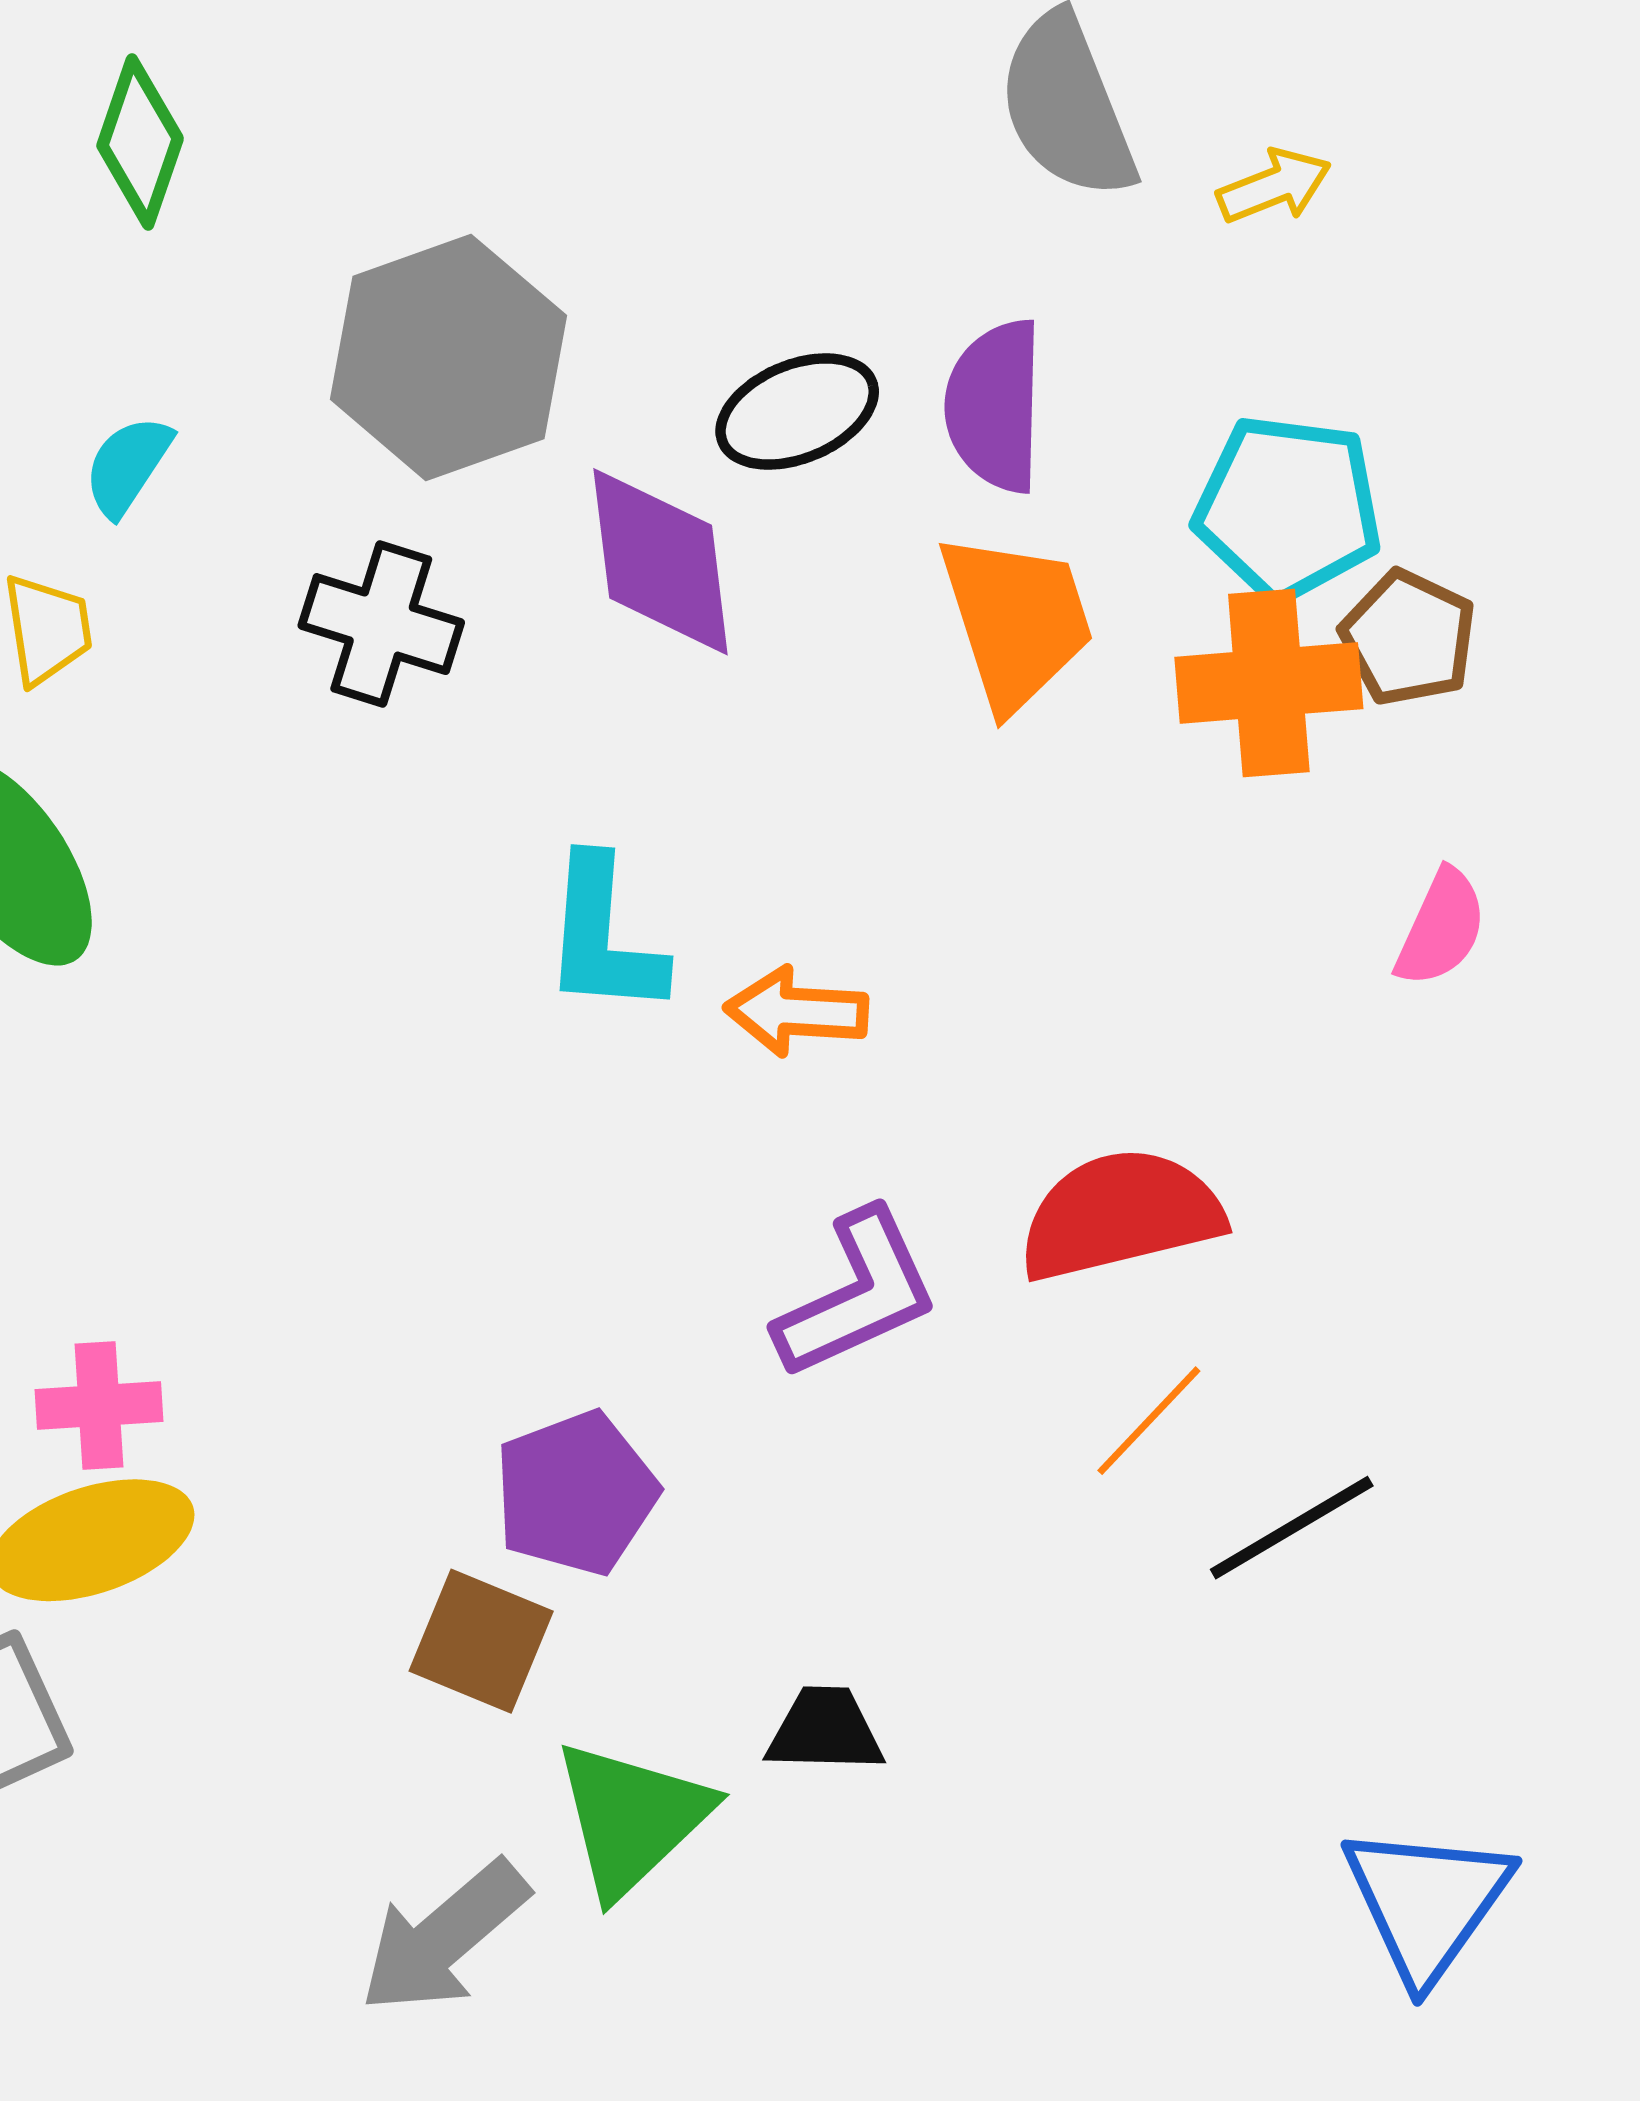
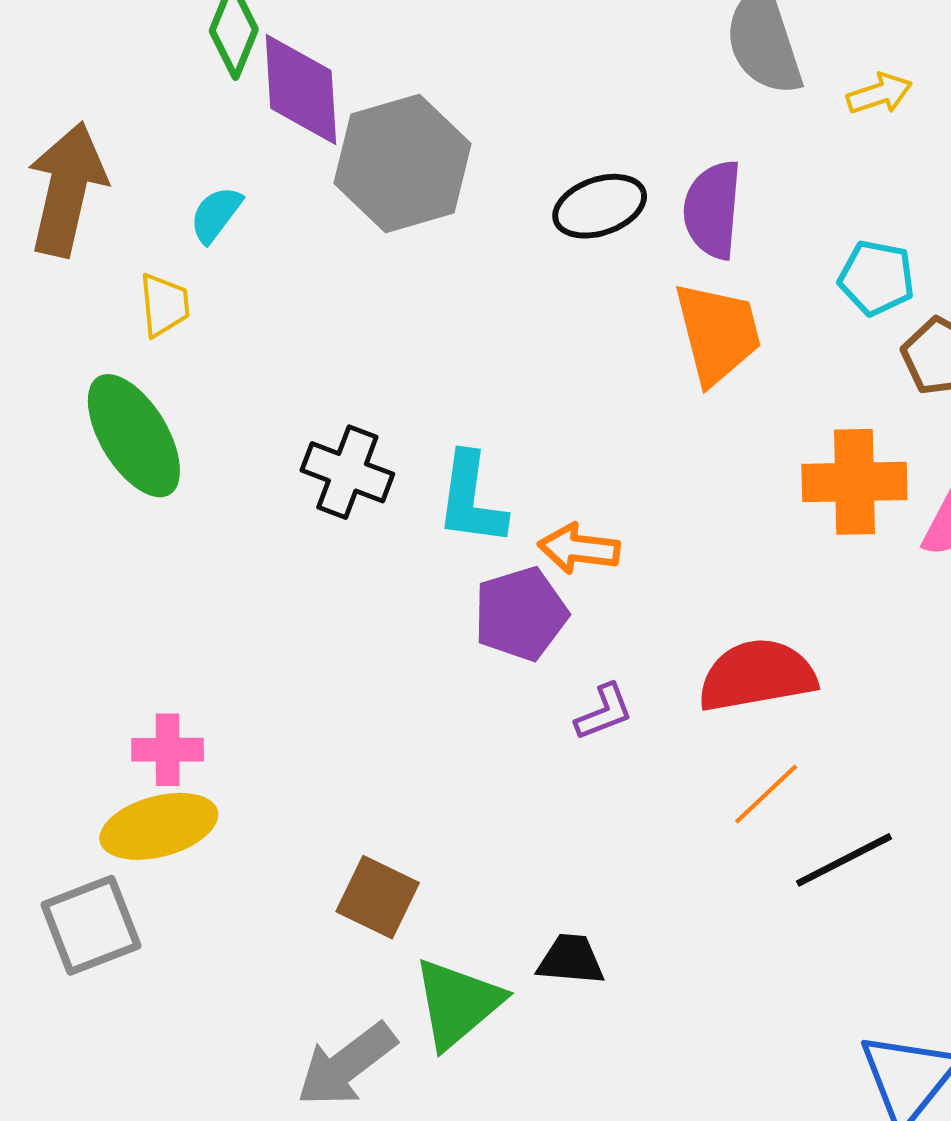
cyan pentagon: (1288, 508) -> (876, 278), size x0.7
purple diamond: (661, 562) -> (301, 89), moved
black cross: (381, 624) -> (347, 472), moved
orange cross: (1269, 683) -> (854, 482), moved
purple L-shape: (857, 1294) -> (604, 712), size x0.6
purple pentagon: (576, 1493) -> (521, 614), moved

